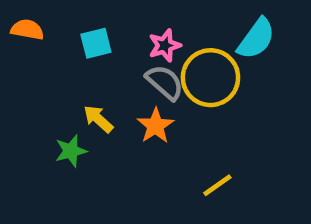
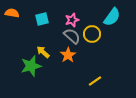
yellow circle: (210, 78) -> (92, 34), size x0.7
green star: (71, 151) -> (31, 66), size x1.5

